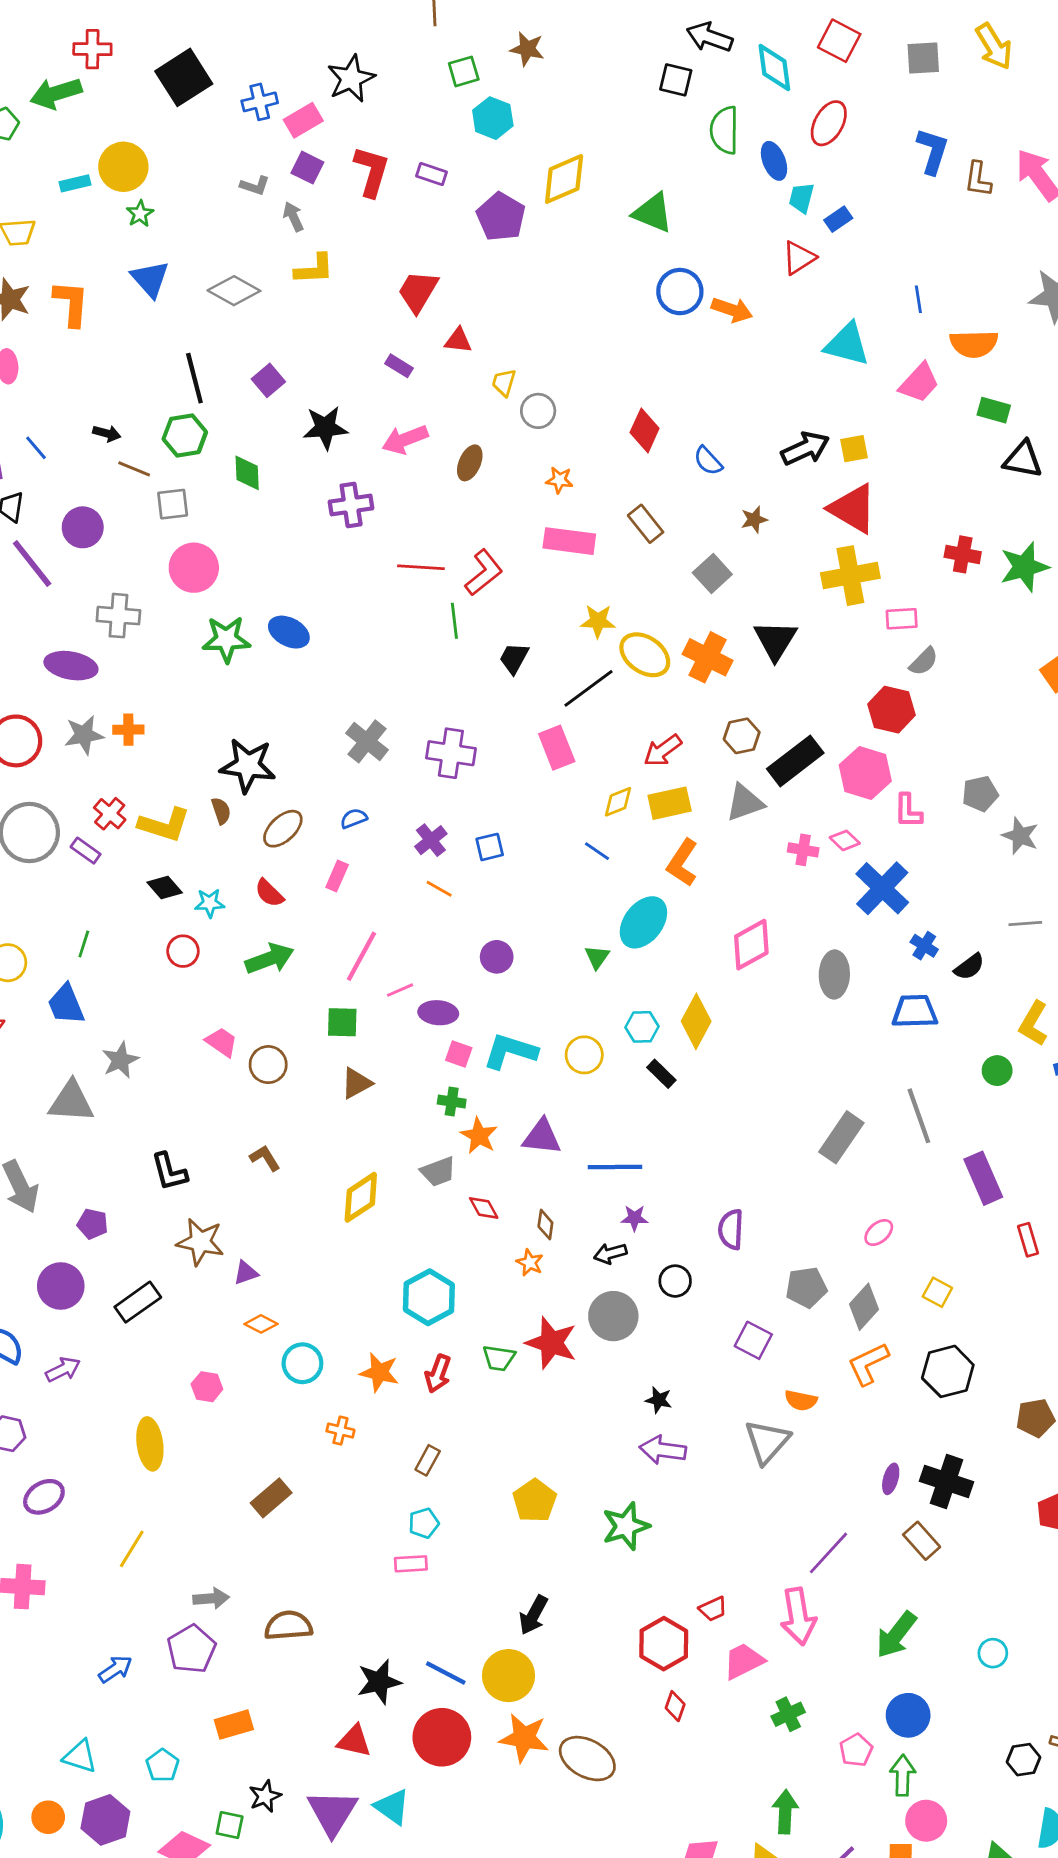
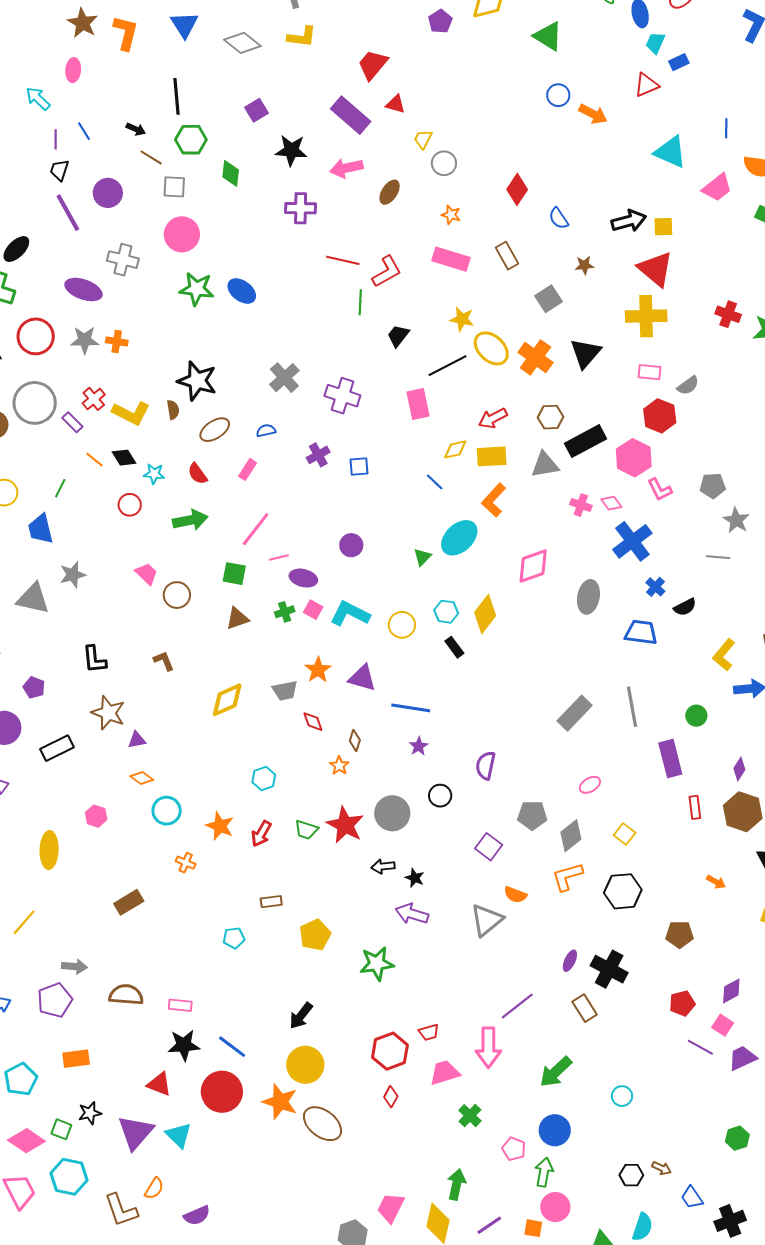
purple pentagon: (501, 217) -> (440, 21), size x0.7
blue circle: (680, 292) -> (558, 95), size x0.7
purple rectangle: (399, 366) -> (351, 115), size x2.0
black line: (194, 378) -> (177, 96), moved
pink rectangle: (902, 619) -> (650, 372), moved
pink L-shape: (908, 811) -> (660, 490), turned -36
orange line: (439, 889) -> (95, 460), moved
gray line: (1025, 924) -> (718, 557), moved
green circle: (997, 1071) -> (696, 716), moved
green cross: (452, 1102) -> (285, 612), moved, turned -36
purple star: (634, 1218) -> (419, 746), turned 30
black arrow: (610, 1253) -> (383, 866), moved
cyan hexagon: (429, 1297) -> (264, 779), size x0.6
brown rectangle: (428, 1460) -> (271, 902), moved, turned 45
pink rectangle: (411, 1564) -> (180, 1005), moved
yellow circle: (509, 1676) -> (305, 1065), moved
green cross: (788, 1714) -> (470, 1116), turned -30
pink pentagon: (856, 1750) -> (514, 1149), turned -30
cyan pentagon: (162, 1765) -> (21, 1079), size x1.4

